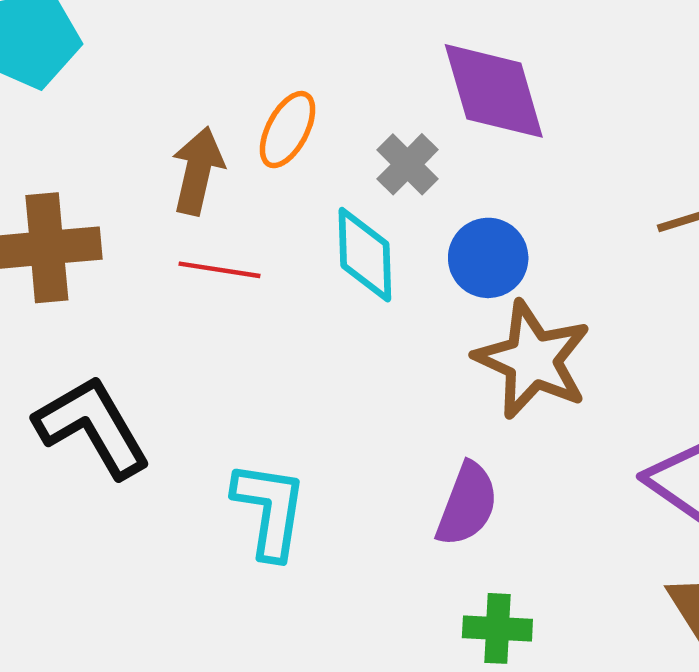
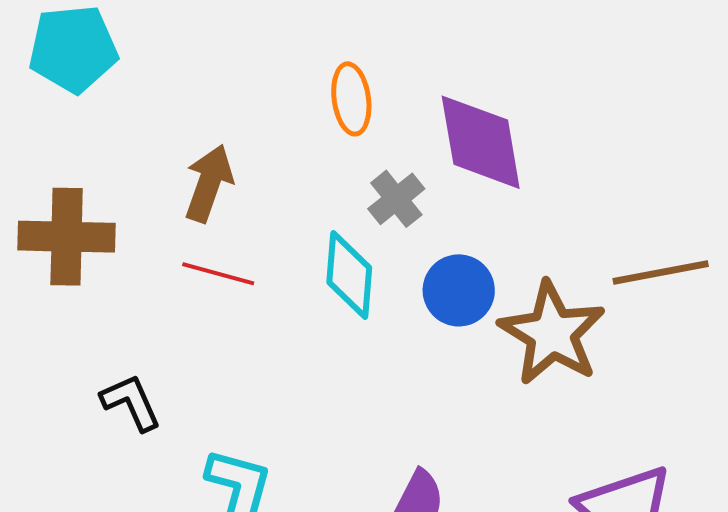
orange ellipse: (288, 130) -> (351, 99), moved, turned -42
brown star: (533, 360) -> (552, 333), moved
black L-shape: (92, 427) -> (131, 402), moved, size x0.6

